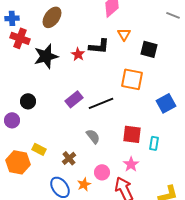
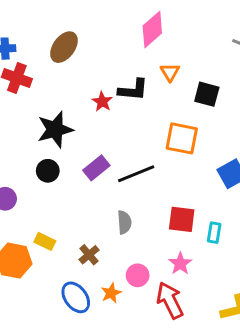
black star: (46, 56) -> (55, 130), moved
black circle: (28, 101) -> (48, 171), moved
gray semicircle: (93, 136) -> (124, 222), turned 35

